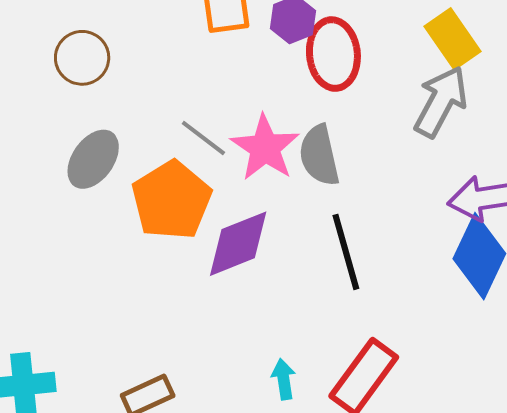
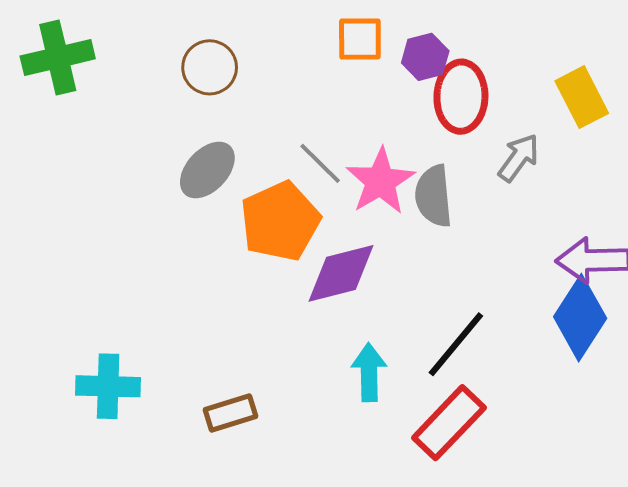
gray arrow: (441, 102) -> (519, 158), moved, size x0.7
black line: (346, 252) -> (456, 344), moved, turned 48
cyan arrow: (284, 379) -> (369, 372), moved, size x1.4

